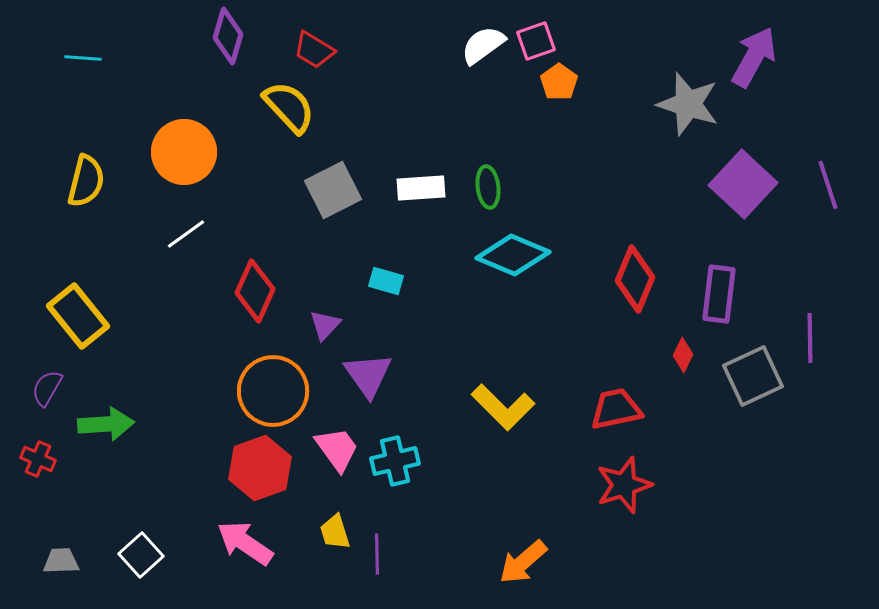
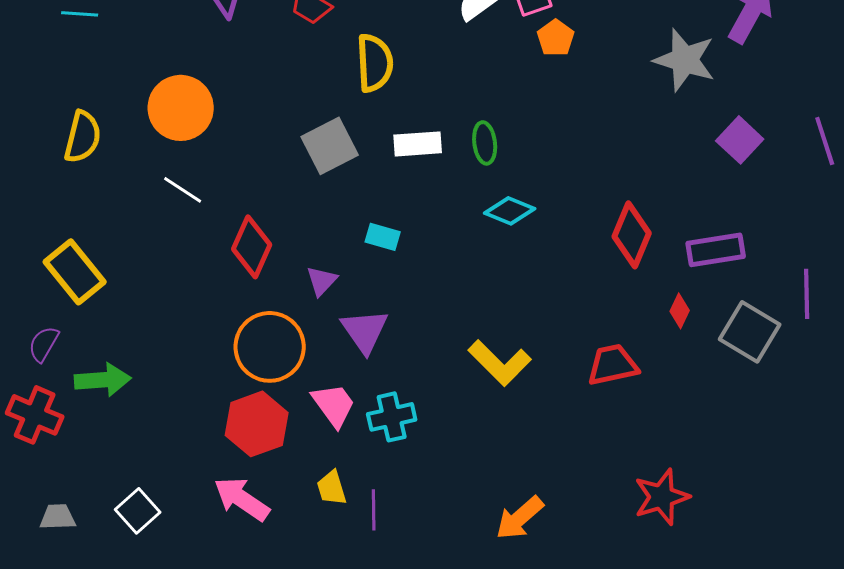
yellow semicircle: (289, 107) -> (375, 63), moved, turned 40
purple square: (743, 184) -> (740, 140), size x0.7
white line: (186, 234) -> (183, 190), turned 69
cyan diamond: (513, 255) -> (510, 211), size x0.7
purple rectangle: (719, 294) -> (716, 250), turned 74
gray square: (753, 376) -> (750, 332), turned -34
red cross: (38, 459) -> (35, 415), size x1.6
red star: (624, 485) -> (662, 497), moved

